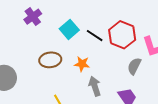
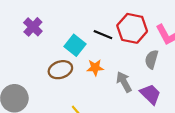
cyan square: (69, 29) -> (75, 45), moved
gray arrow: (95, 86) -> (124, 82), moved

